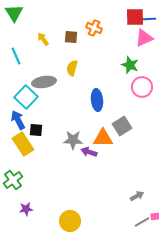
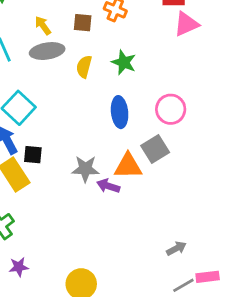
green star: (130, 65) -> (124, 62), moved
gray ellipse: (44, 82) -> (47, 51), moved
pink circle: (142, 87) -> (171, 109), moved

